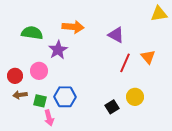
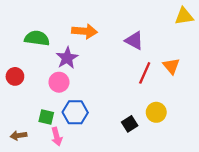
pink circle: (39, 71) -> (59, 82), moved
red circle: (15, 76) -> (15, 76), moved
brown arrow: (20, 95) -> (18, 135), moved

